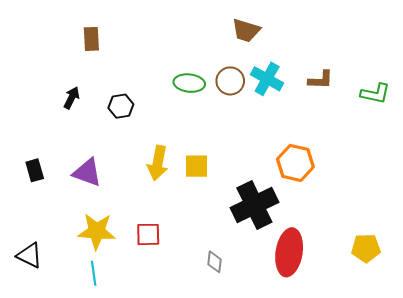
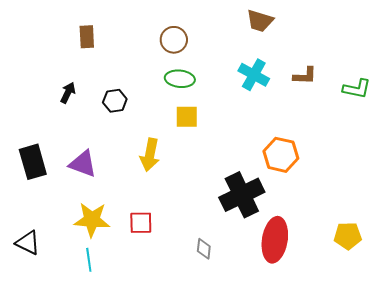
brown trapezoid: (246, 30) -> (260, 21), moved
brown circle: (230, 81) -> (174, 40), moved
yellow square: (197, 166) -> (187, 117), moved
black rectangle: (35, 170) -> (33, 162), size x1.6

